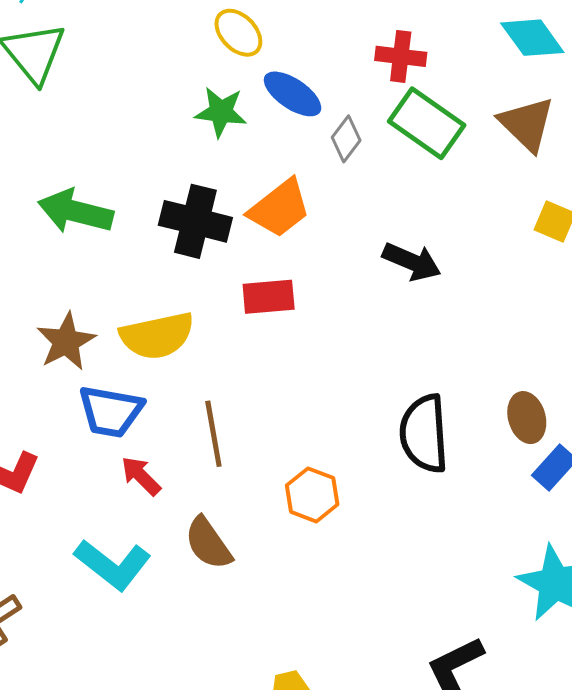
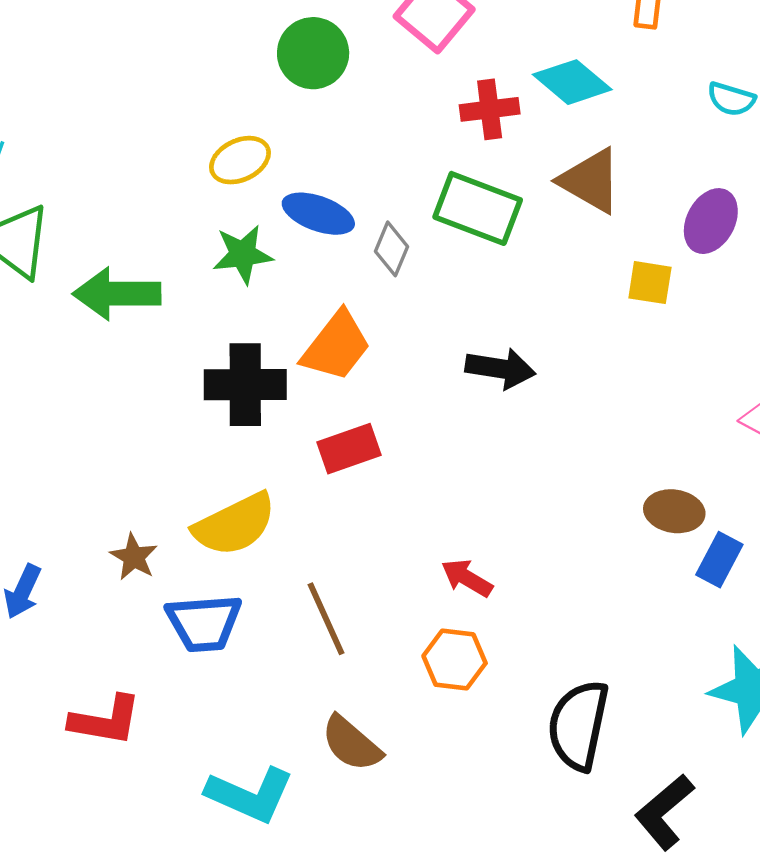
yellow ellipse: (238, 33) -> (240, 160), turned -57
red cross: (401, 56) -> (490, 109), moved
green arrow: (75, 211) -> (117, 294), moved
brown star: (66, 342) -> (134, 557), size x0.7
brown ellipse: (527, 418) -> (674, 511), turned -51
black semicircle: (424, 434) -> (578, 725), moved, turned 30
red arrow: (141, 476) -> (467, 578), moved

